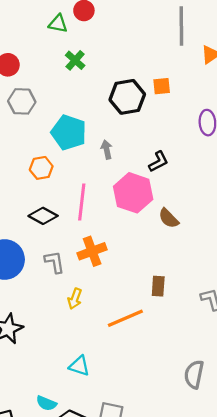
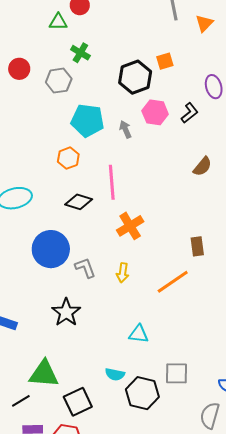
gray hexagon: (22, 101) -> (59, 81), moved
black L-shape: (158, 162) -> (190, 113), moved
pink hexagon: (133, 193) -> (155, 112), moved, size x0.7
brown semicircle: (169, 218) -> (202, 166), moved, turned -85
gray L-shape: (55, 262) -> (85, 268), moved

